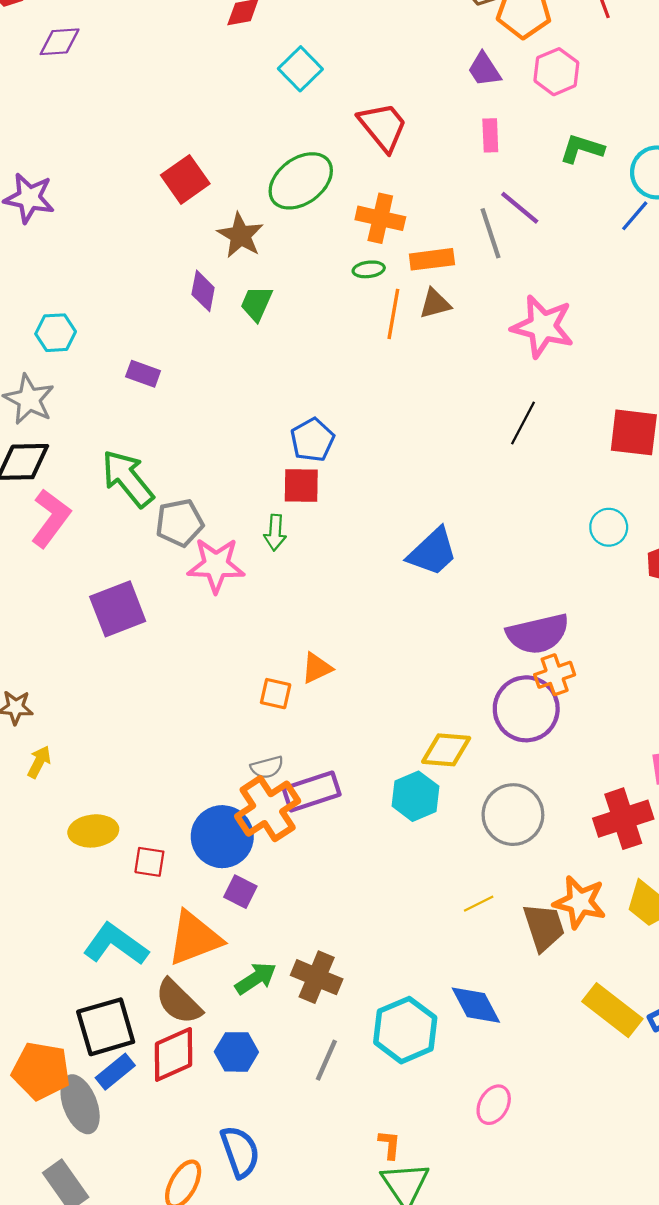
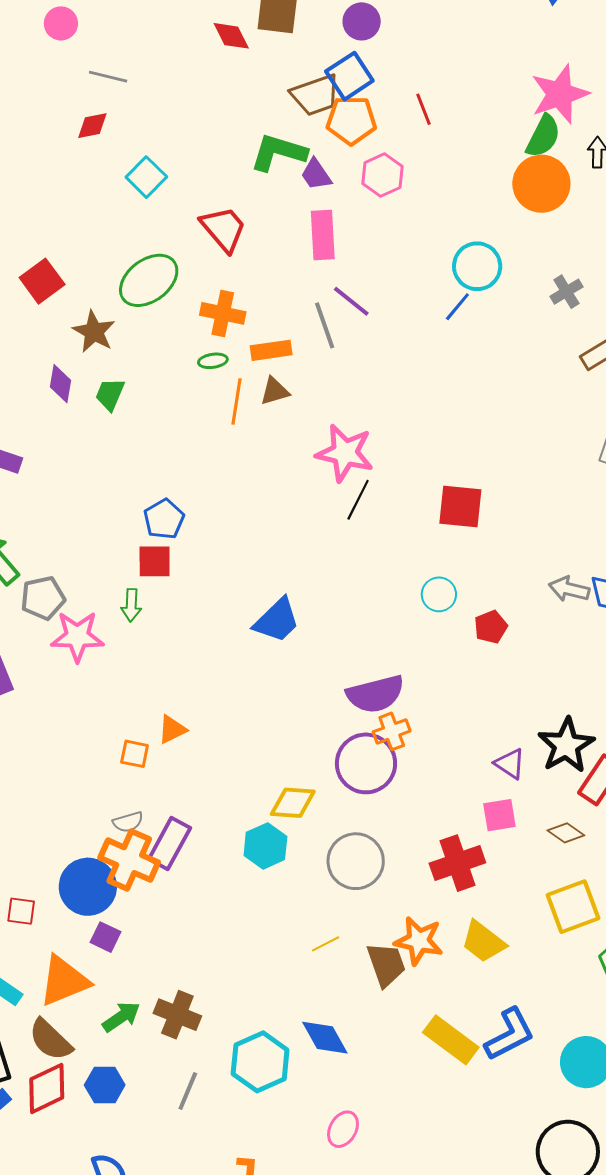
pink rectangle: (490, 135) -> (323, 235), size x1.6
green L-shape: (582, 149) -> (278, 152), moved, size x1.4
pink star: (543, 326) -> (345, 453), moved
purple rectangle: (312, 791) -> (170, 843), turned -42
orange cross: (268, 809) -> (129, 860), turned -32

